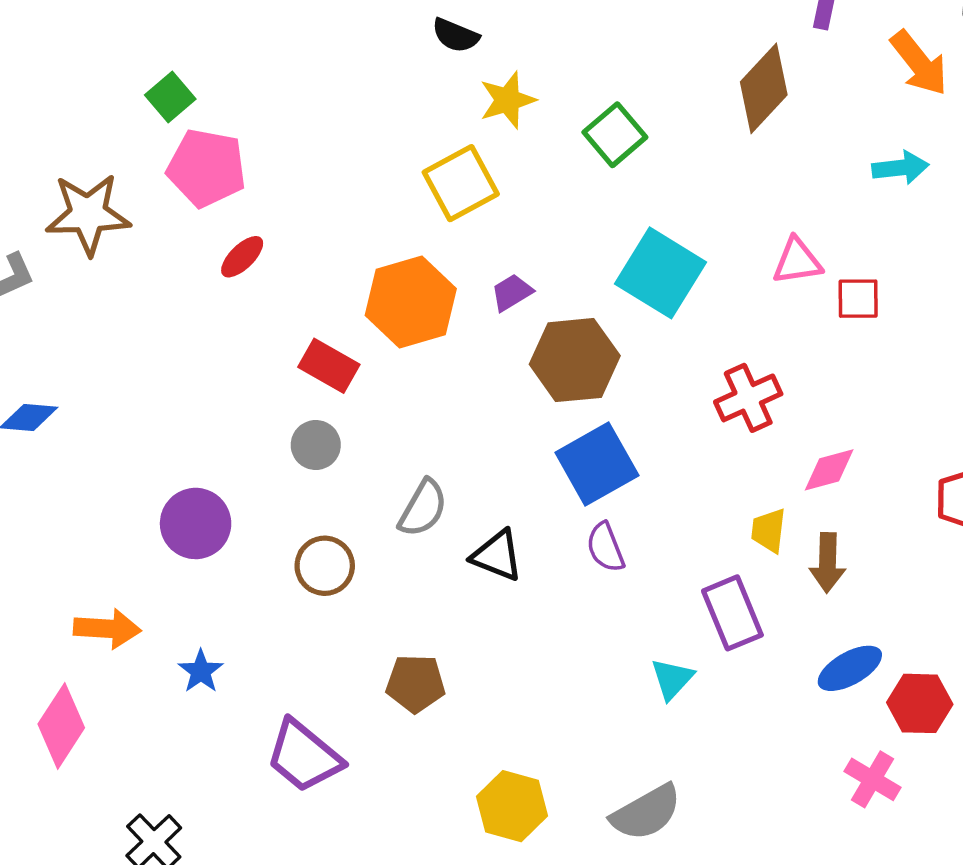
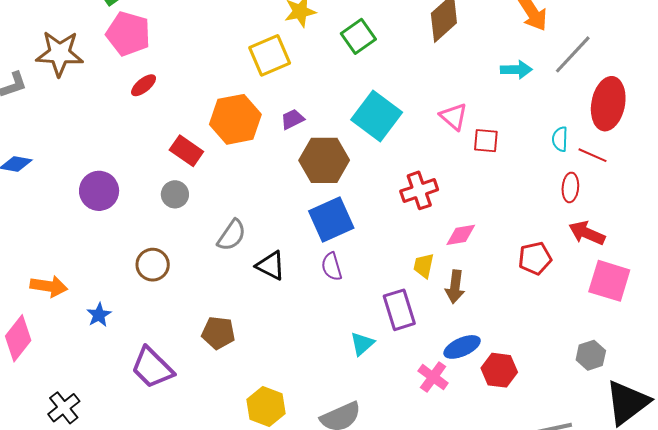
pink triangle: (797, 261) -> (454, 117), turned 44
purple circle: (196, 523) -> (99, 191), moved
brown circle: (325, 566) -> (153, 265), moved
pink cross: (873, 779) -> (433, 377), moved

